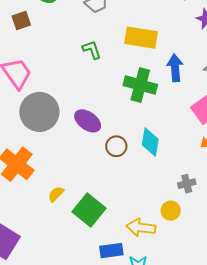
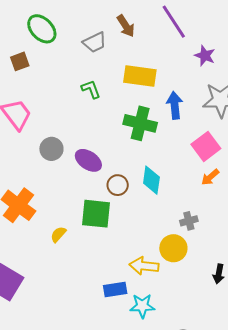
gray circle: (39, 112) -> (51, 149), moved, size x0.6
green square: (89, 210) -> (96, 214), moved, turned -32
yellow circle: (171, 211) -> (173, 248), size x1.4

